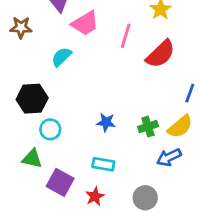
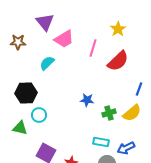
blue star: (106, 122) -> (87, 100), moved
blue arrow: (169, 157) -> (126, 148), moved
green triangle: (32, 159) -> (20, 128), moved
cyan rectangle: (103, 164) -> (101, 142), moved

